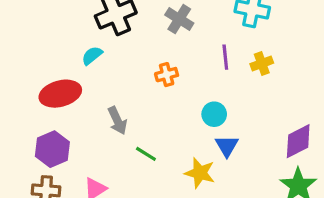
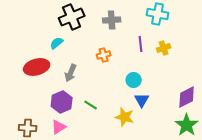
gray cross: (179, 19) -> (112, 20), turned -36
gray arrow: (117, 121) -> (71, 73), moved, turned 48
purple hexagon: (52, 149) -> (62, 102), moved

